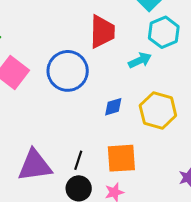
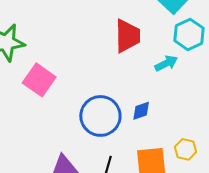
blue circle: (68, 71) -> (100, 116), moved
yellow hexagon: (158, 111) -> (186, 149), moved, size x0.6

